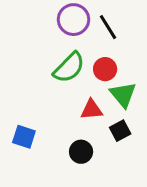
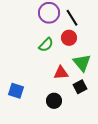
green semicircle: (69, 68) -> (46, 45), size x0.7
red circle: (105, 69) -> (69, 38), moved

